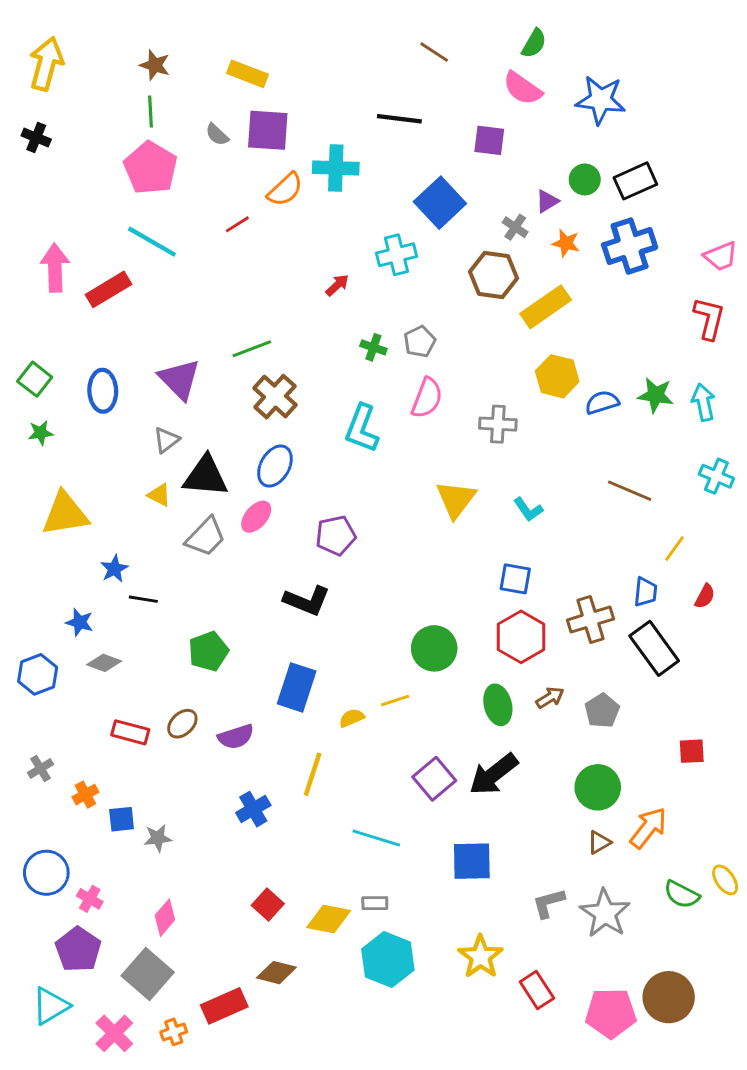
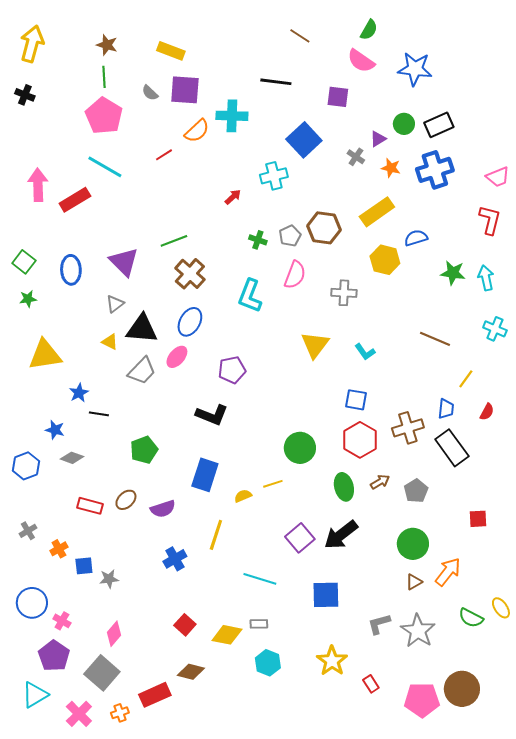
brown hexagon: (494, 275) -> (324, 228), moved
blue semicircle: (602, 402) -> (416, 238), moved
cyan hexagon: (388, 960) -> (268, 663), size x0.7
red rectangle: (537, 990) -> (371, 684), size x0.7

